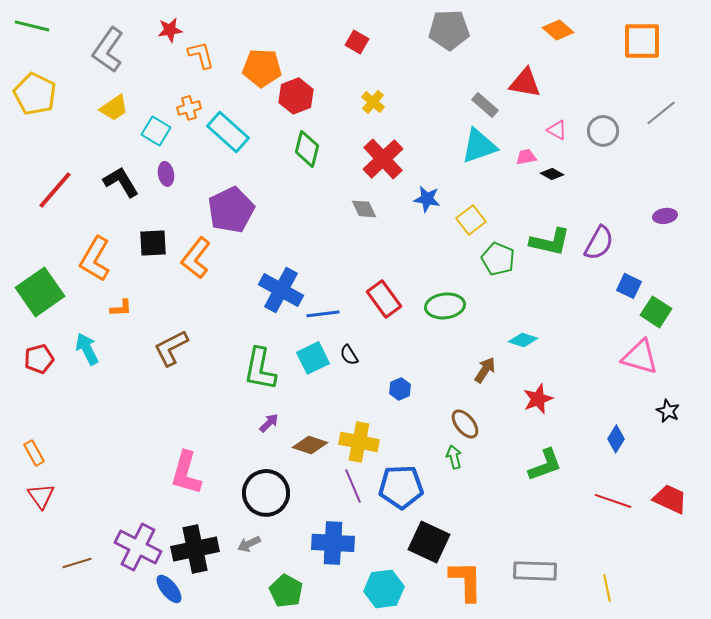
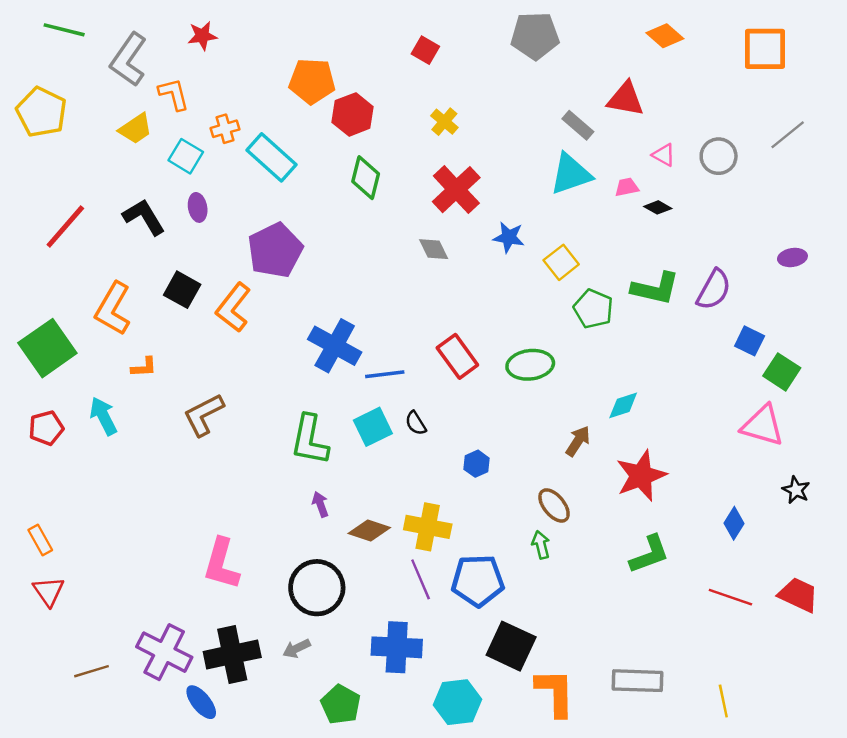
green line: (32, 26) -> (64, 30), moved
orange L-shape: (201, 55) -> (174, 94), moved
black square: (153, 243) -> (182, 290), turned 32
cyan diamond: (523, 340) -> (623, 405), turned -36
red star: (538, 399) -> (641, 476), size x1.4
purple arrow: (269, 423) -> (320, 504), turned -65

